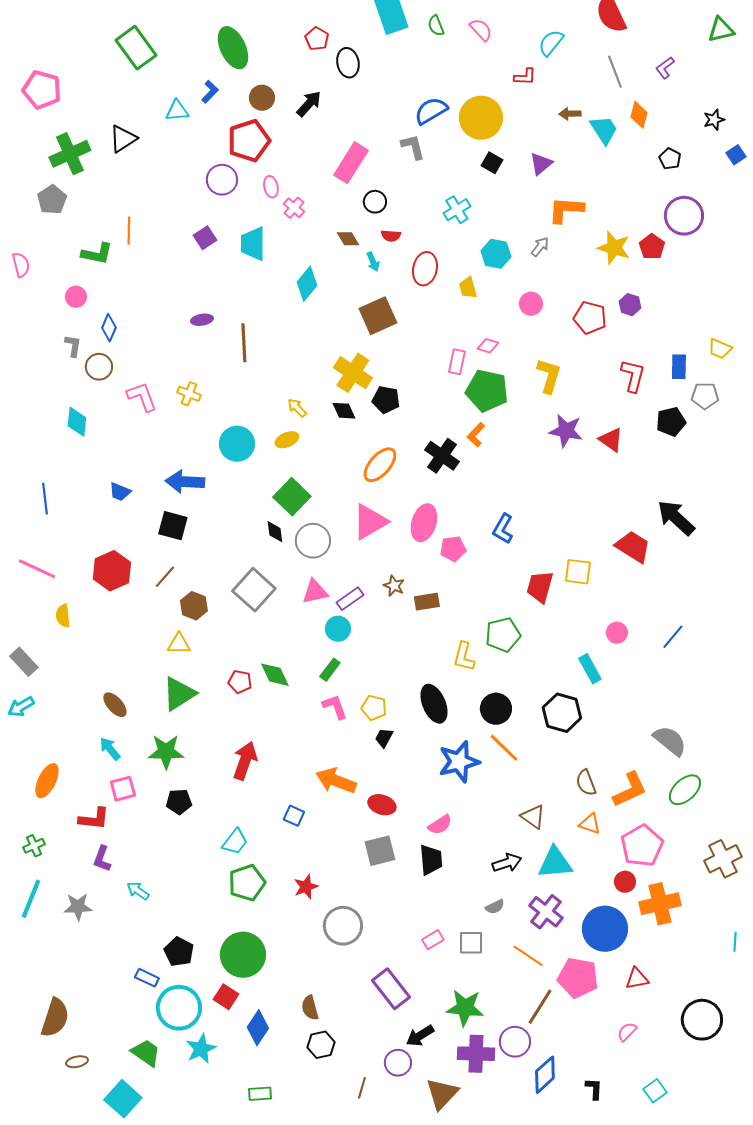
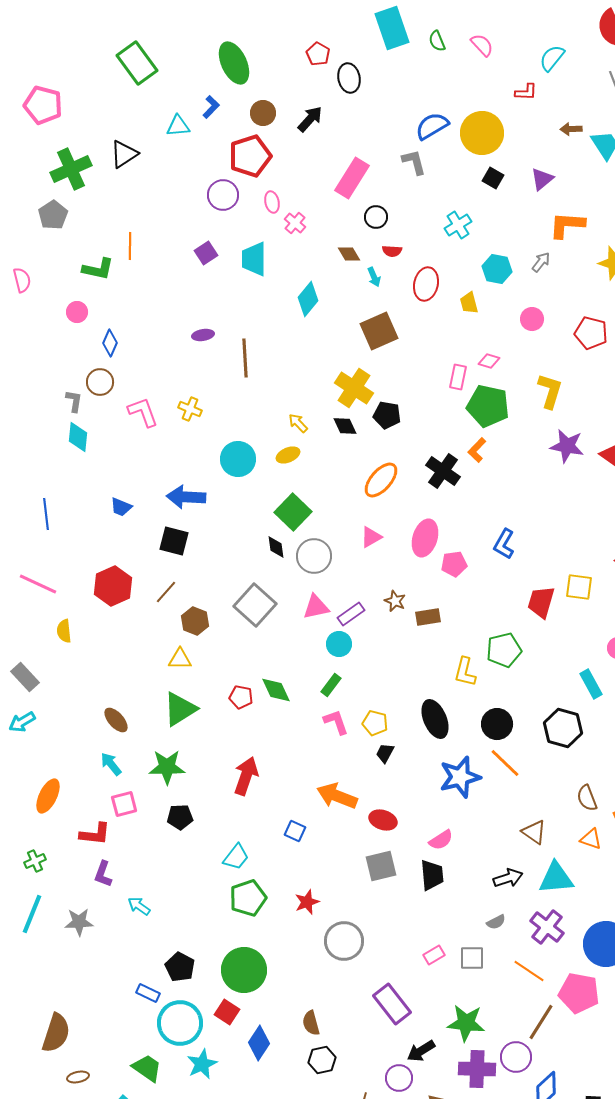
gray L-shape: (73, 346) -> (74, 401), moved
pink triangle: (370, 522) -> (371, 537), size x0.6

